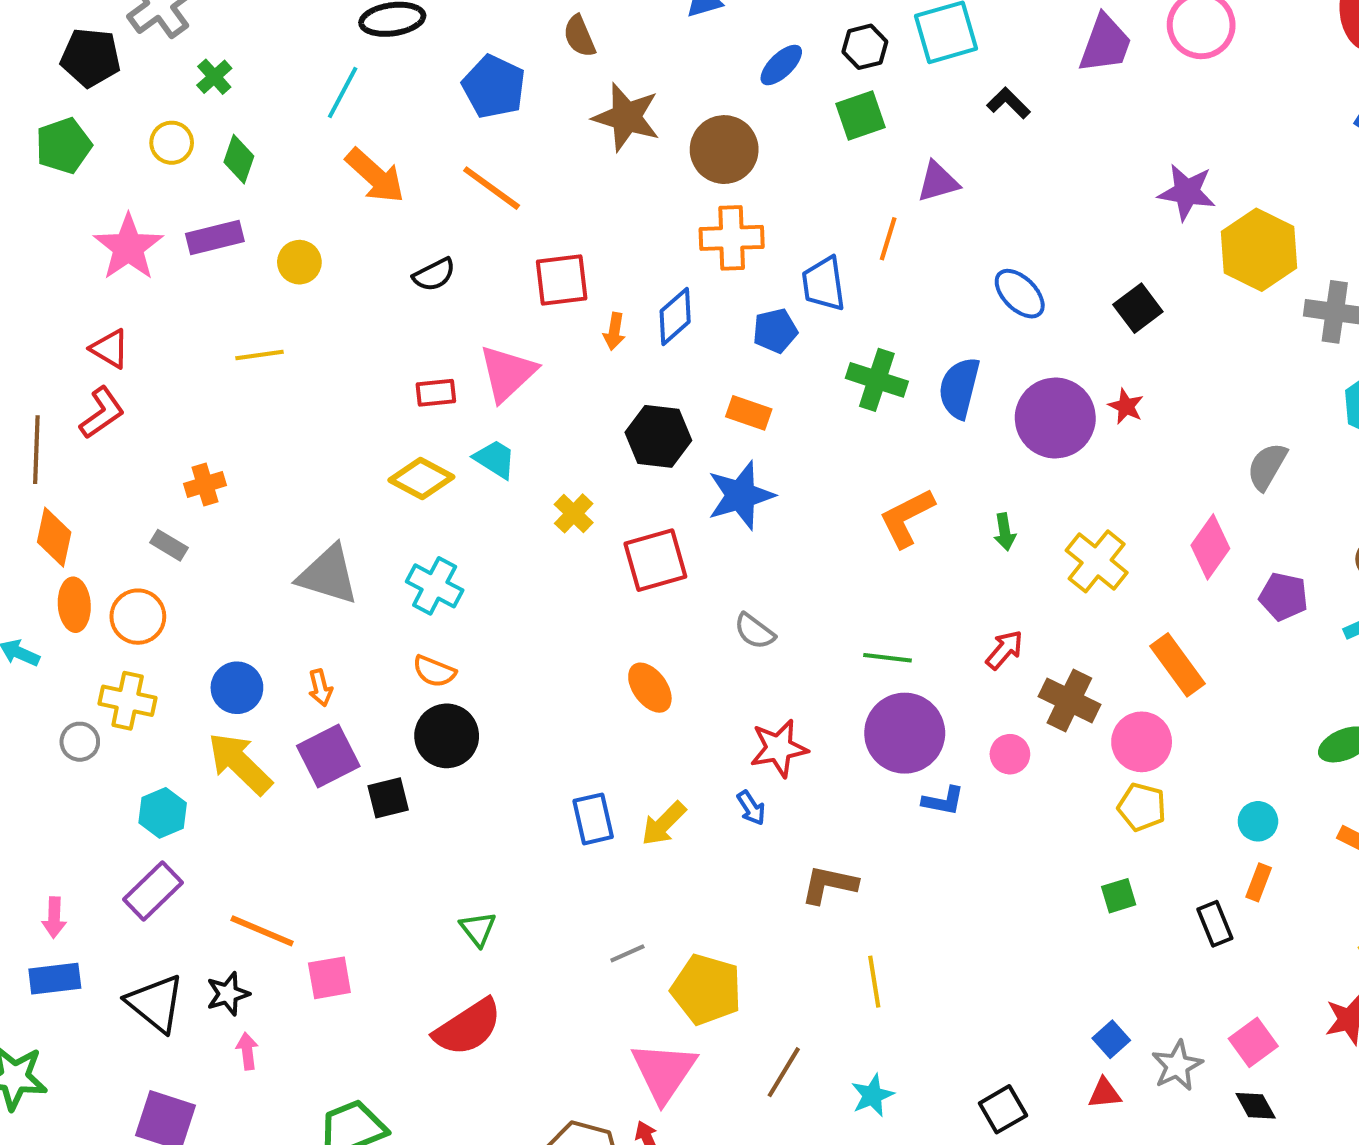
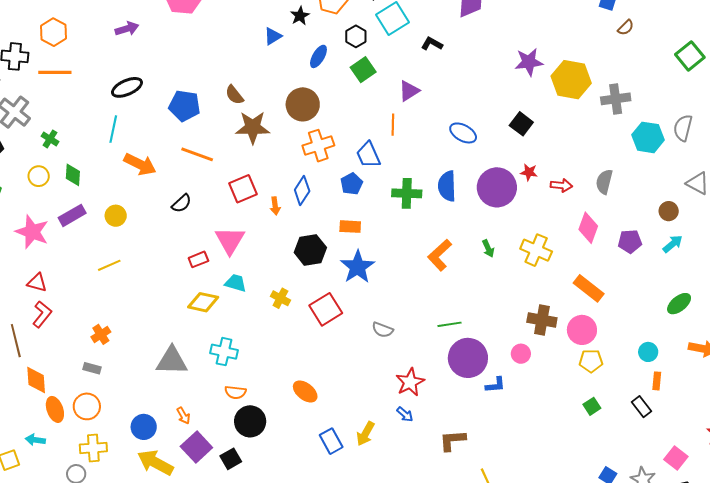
brown semicircle: (579, 36) -> (234, 95), moved
brown star: (626, 117) -> (253, 127), moved
red arrow: (1004, 650) -> (561, 185), moved, turned 70
orange ellipse: (650, 688) -> (305, 392), moved

